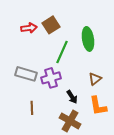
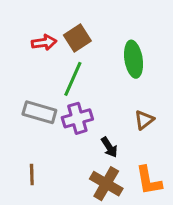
green line: (62, 52) -> (73, 79), moved
orange L-shape: (98, 106) -> (149, 181), moved
brown line: (32, 108) -> (32, 175), moved

